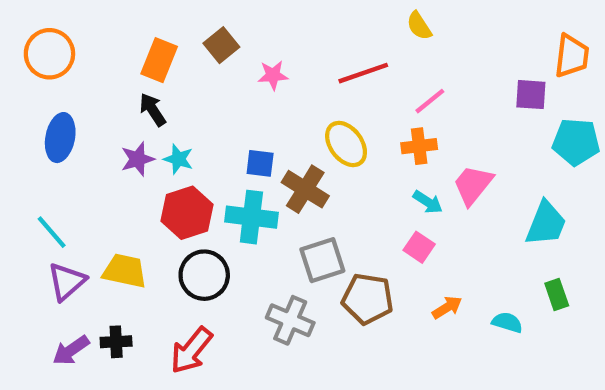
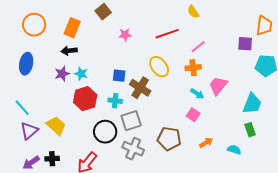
brown square: (221, 45) -> (103, 12), moved
orange circle: (49, 54) -> (34, 25), moved
black arrow: (153, 110) -> (69, 51), turned -63
cyan cross: (251, 217) -> (115, 101), size x0.6
gray square: (322, 260) -> (131, 121), moved
yellow trapezoid: (125, 271) -> (56, 126), turned 30
black circle: (204, 275) -> (105, 132), moved
green rectangle: (557, 294) -> (250, 130), moved

